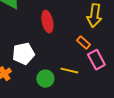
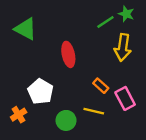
orange rectangle: (83, 43) -> (101, 86), moved
white pentagon: (23, 54) -> (41, 91), turned -30

